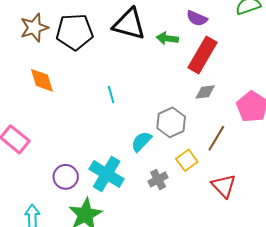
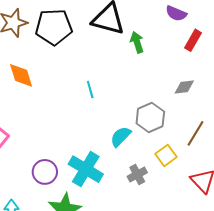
green arrow: (167, 38) -> (137, 42), moved, turned 65
red rectangle: (202, 55) -> (193, 40), moved, size x0.6

